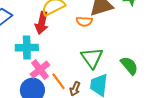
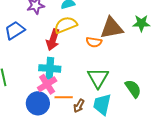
cyan cross: (27, 48) -> (50, 68), moved
orange line: (58, 81) -> (64, 97), turned -60

